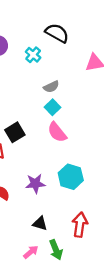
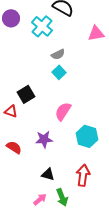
cyan cross: (33, 55) -> (42, 26), size x1.5
pink semicircle: (57, 132) -> (63, 111), moved, turned 72
cyan hexagon: (71, 177) -> (87, 136), moved

